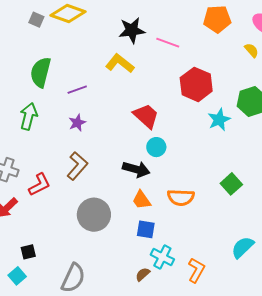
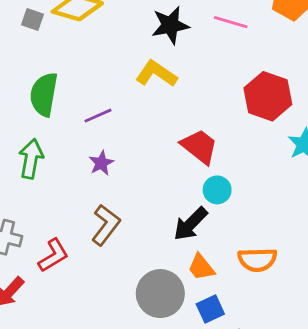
pink line: (168, 43) -> (231, 22), moved
black arrow: (136, 169) -> (191, 224), turned 124
gray circle: (94, 215) -> (160, 294), moved
blue square: (146, 229) -> (210, 309), turned -30

